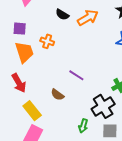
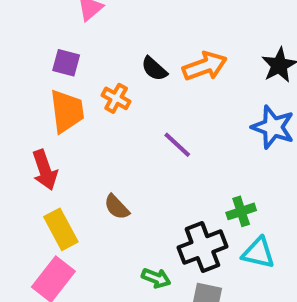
black semicircle: (62, 15) -> (154, 69), moved
purple line: (76, 75) -> (177, 145), moved
green arrow: (83, 126) -> (156, 278), turned -96

